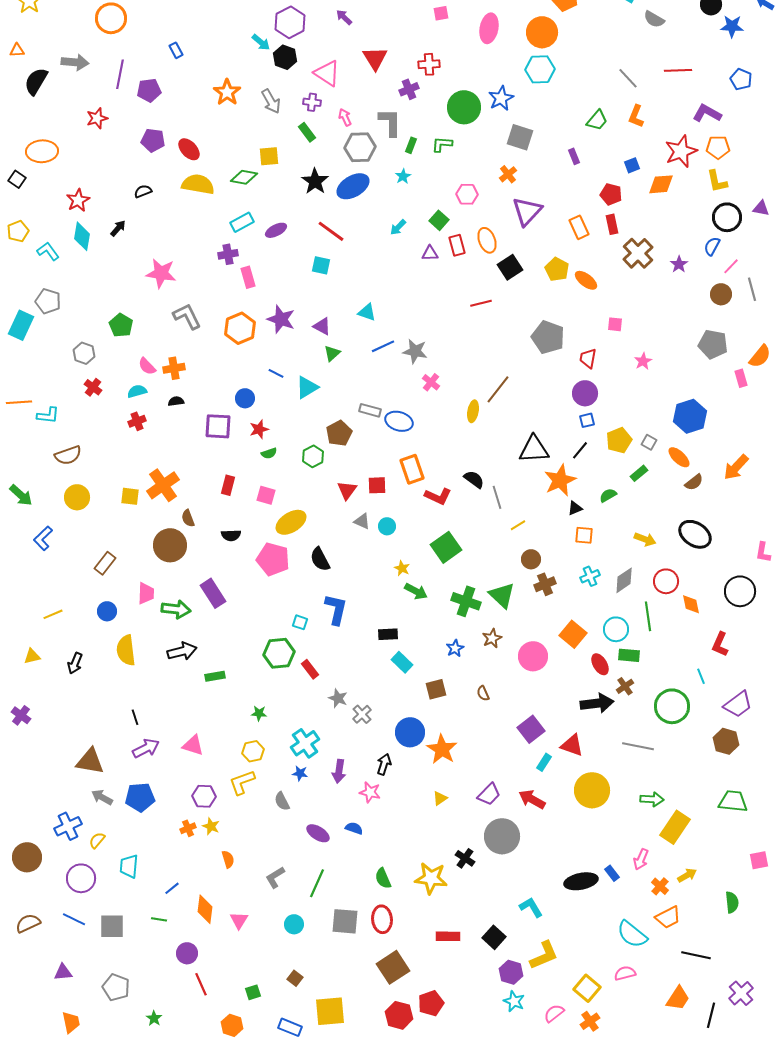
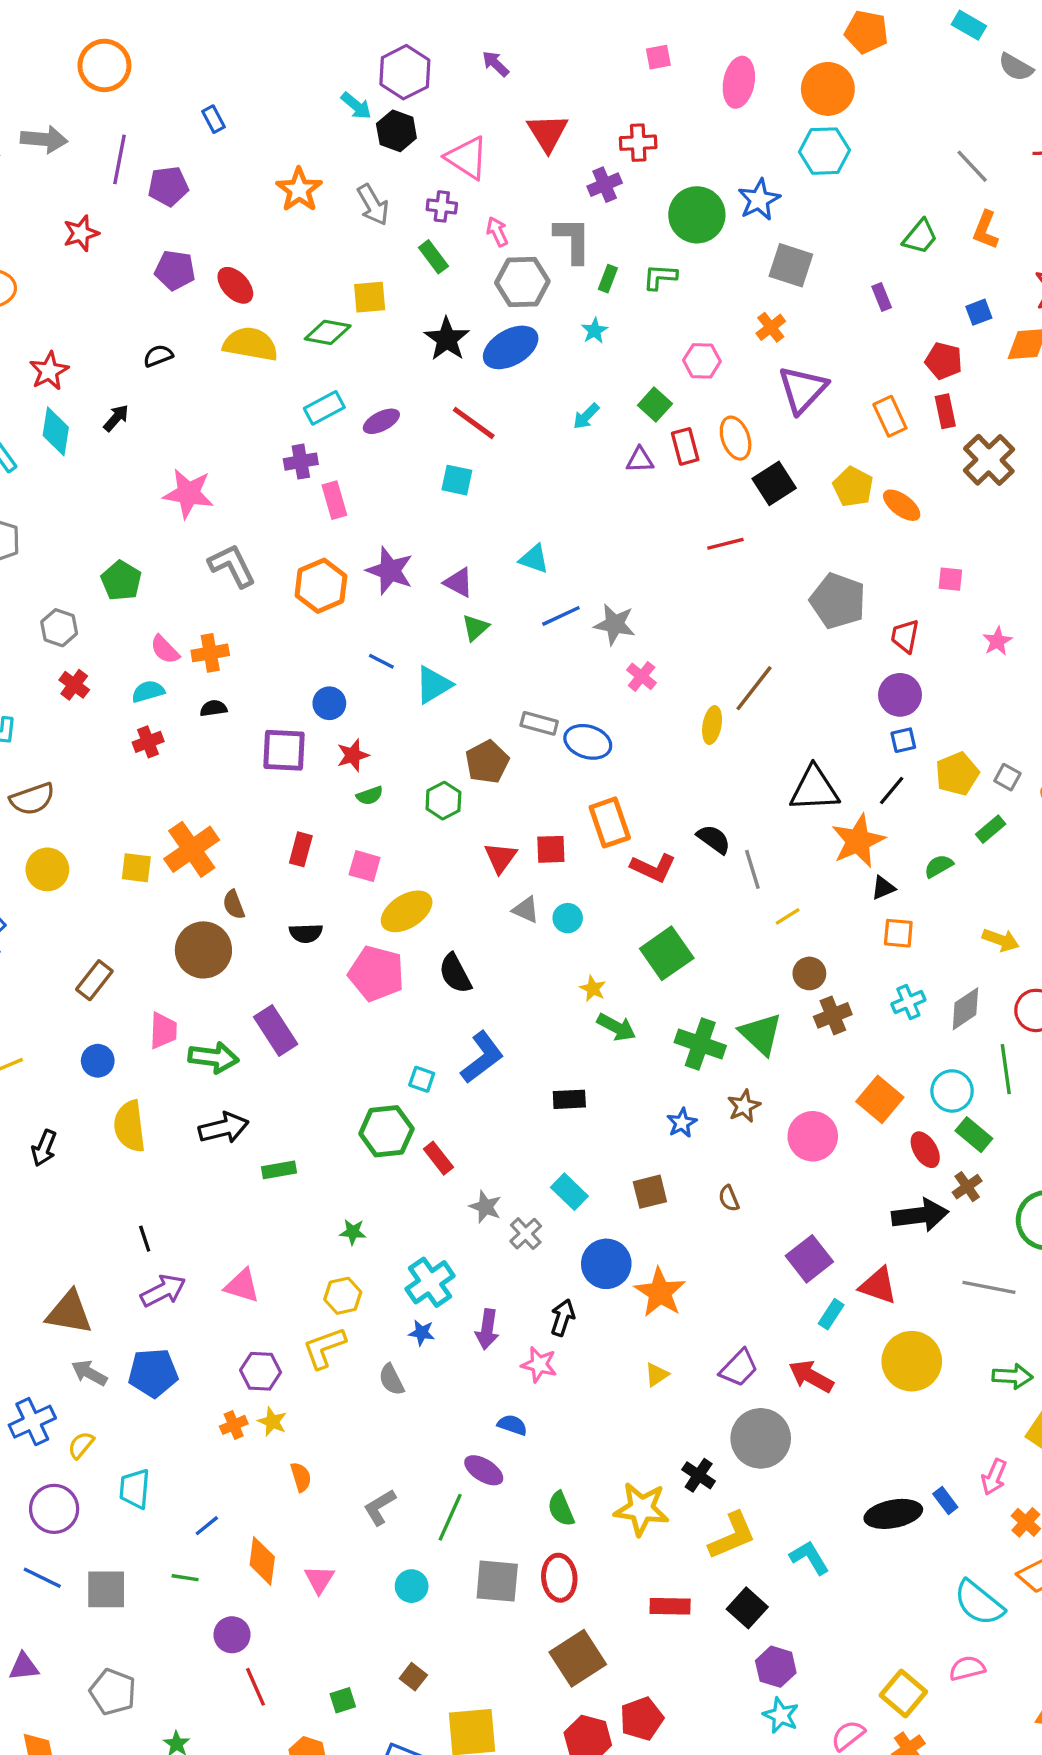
blue L-shape: (336, 609) -> (482, 1057), turned 40
green rectangle: (629, 655) -> (974, 1135), turned 35
cyan rectangle: (402, 662) -> (569, 1192), moved
purple ellipse: (318, 833) -> (484, 1470), moved
yellow L-shape: (544, 955) -> (732, 1536), moved

